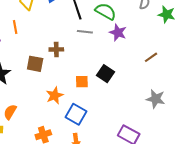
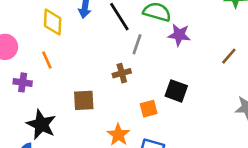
gray line: (85, 32) -> (137, 44), turned -63
brown cross: (56, 49) -> (122, 73), moved

